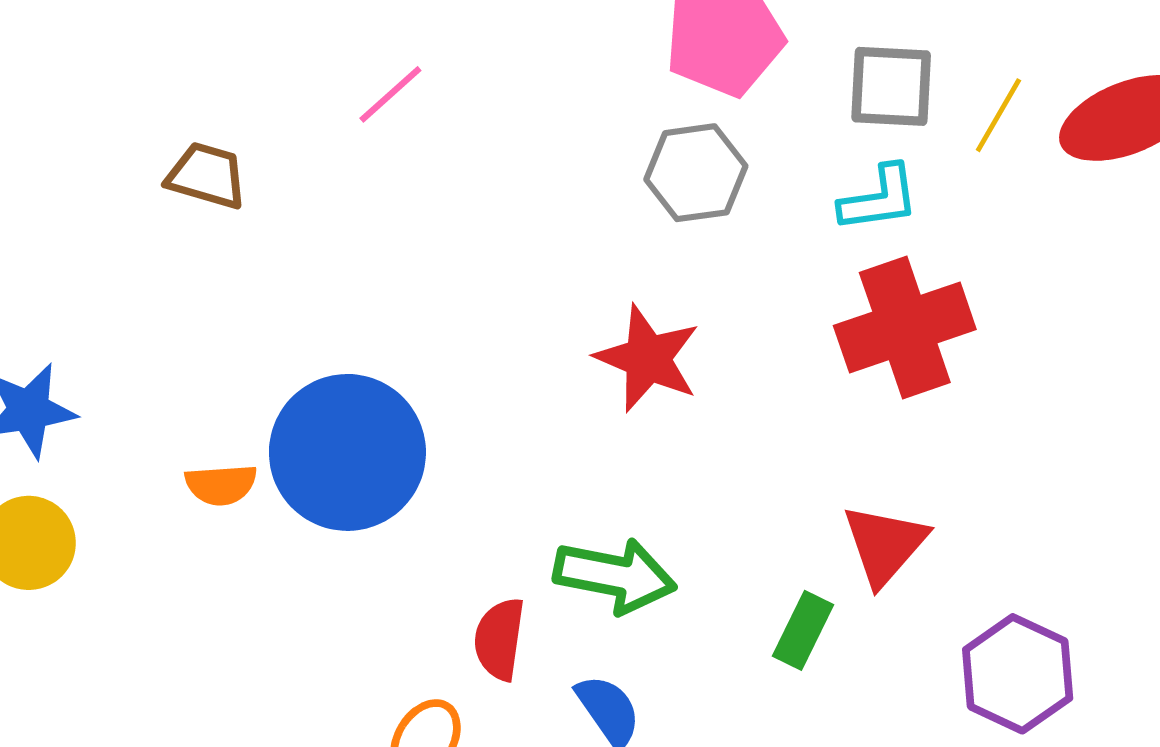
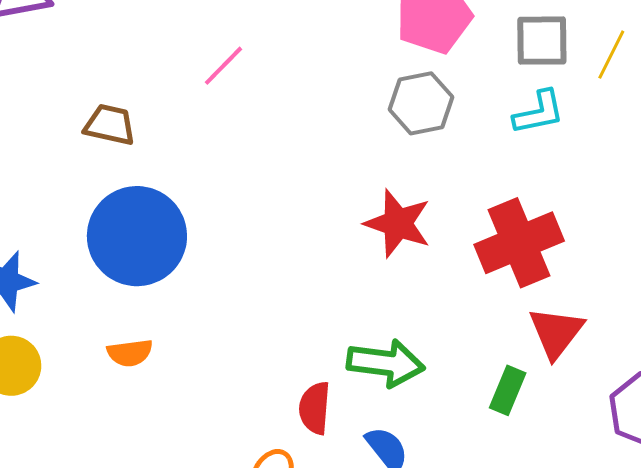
red cross: (905, 328) -> (519, 243), moved
blue circle: (347, 452) -> (137, 236), moved
orange semicircle: (221, 485) -> (130, 353), moved

